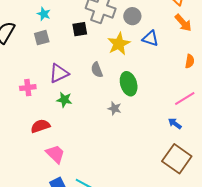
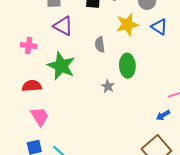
purple triangle: (59, 73) -> (63, 26), moved, turned 40
green star: (64, 100) -> (61, 66), size x1.8
blue arrow: (175, 124) -> (163, 115), turned -80

